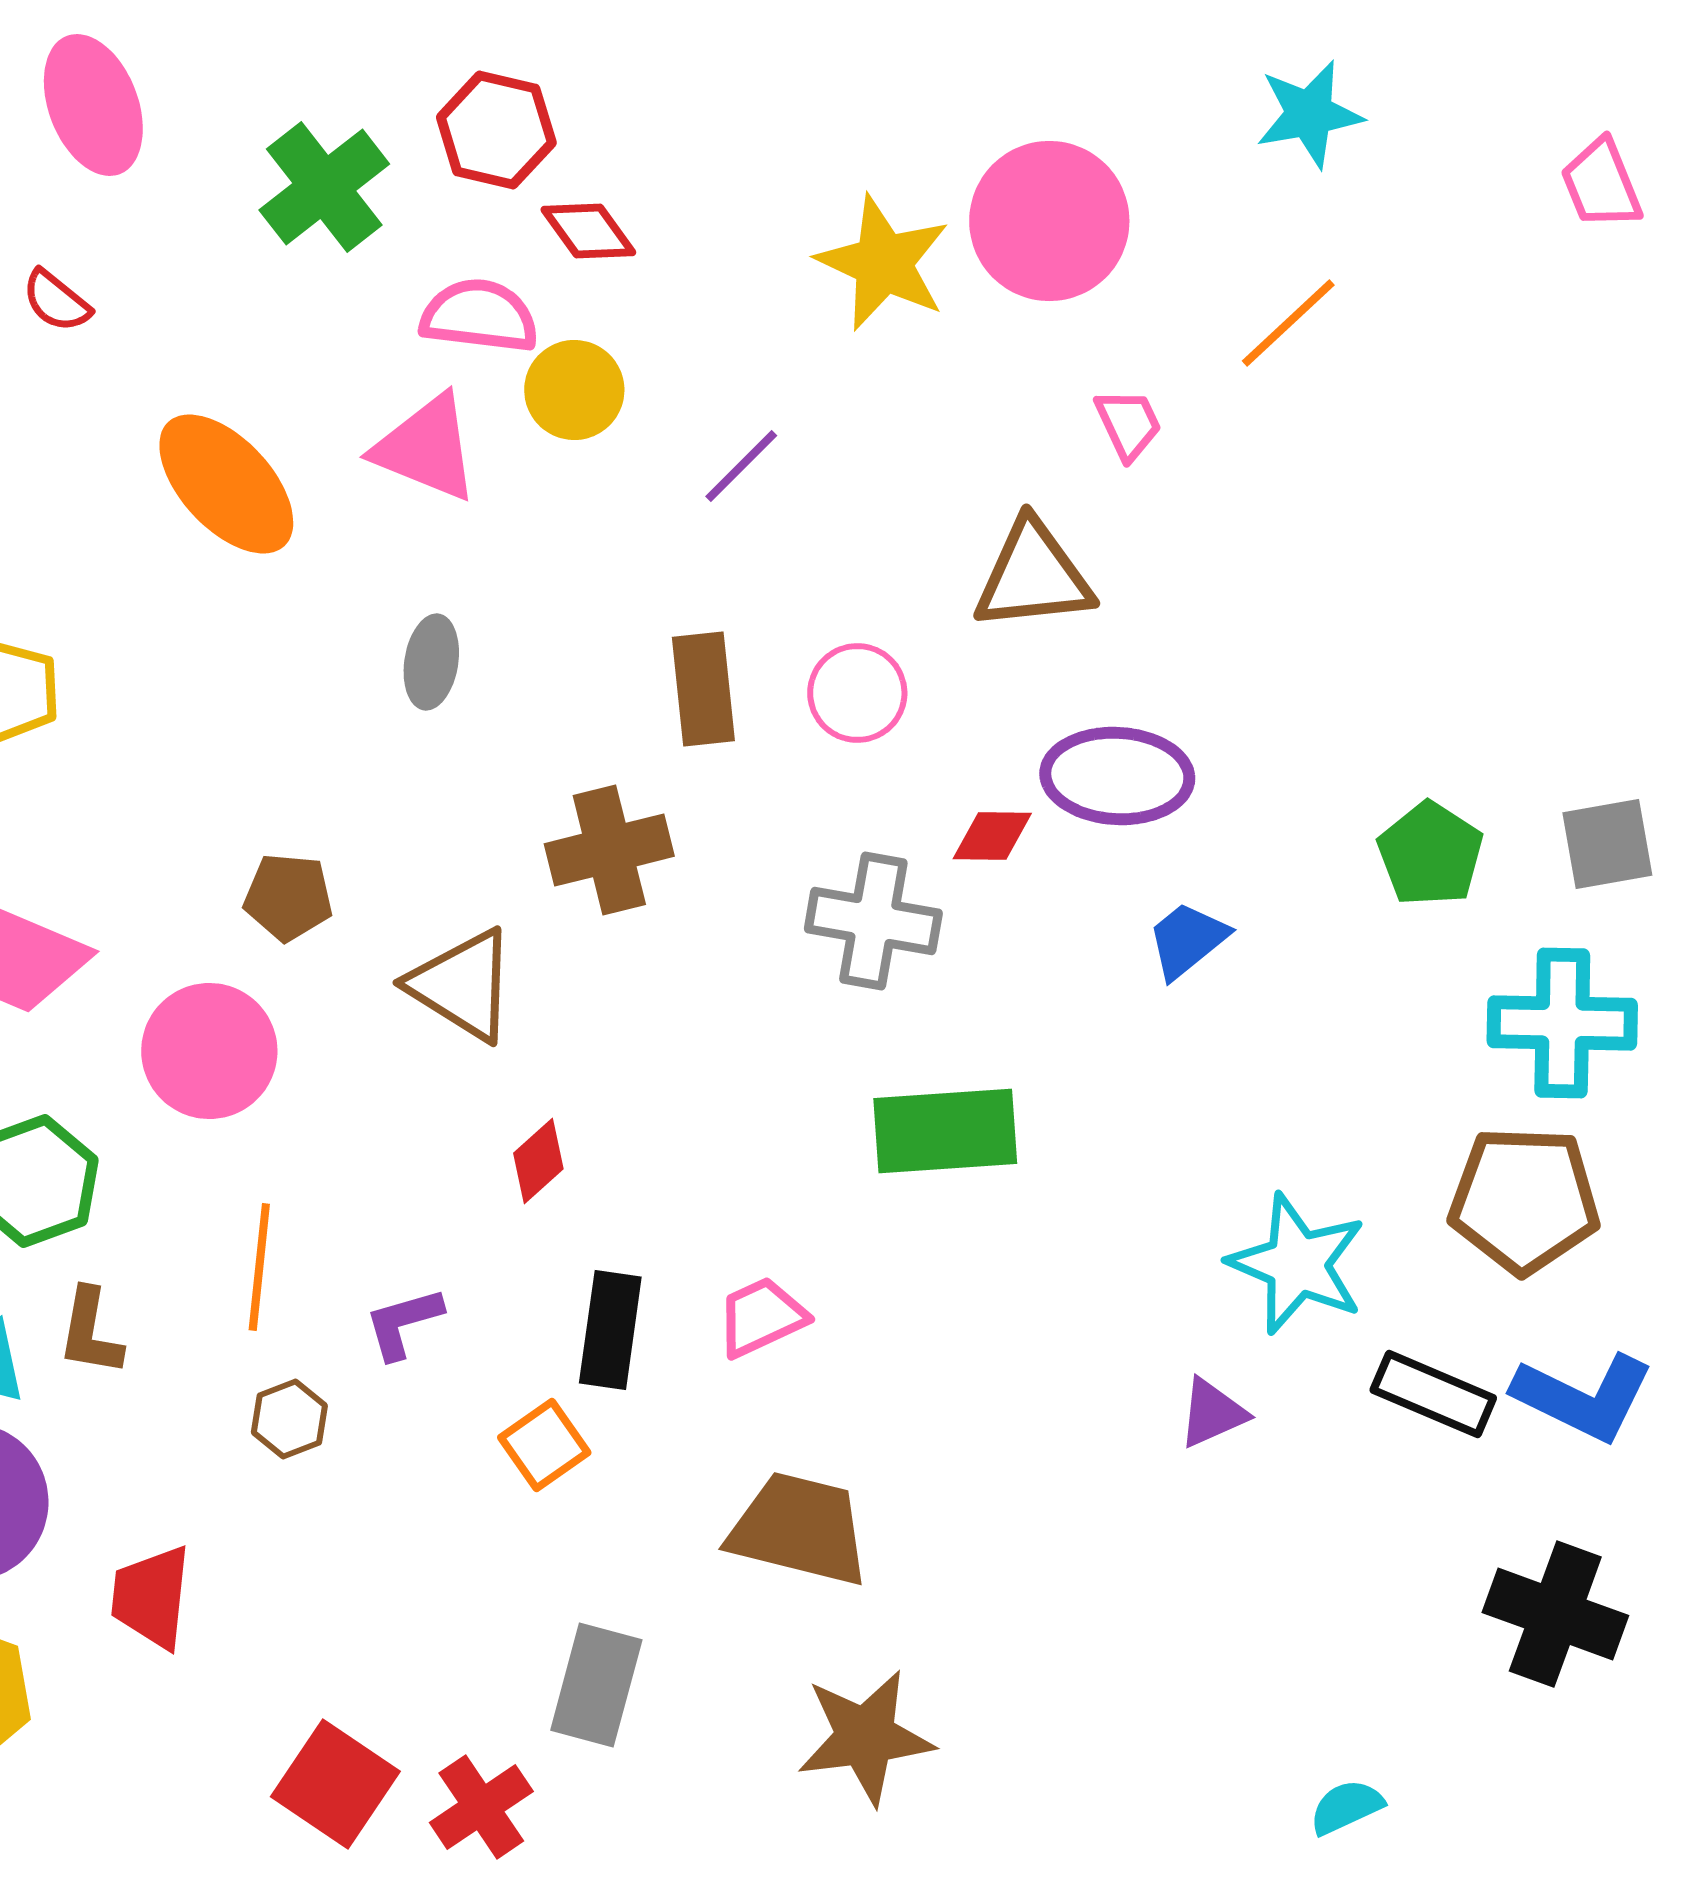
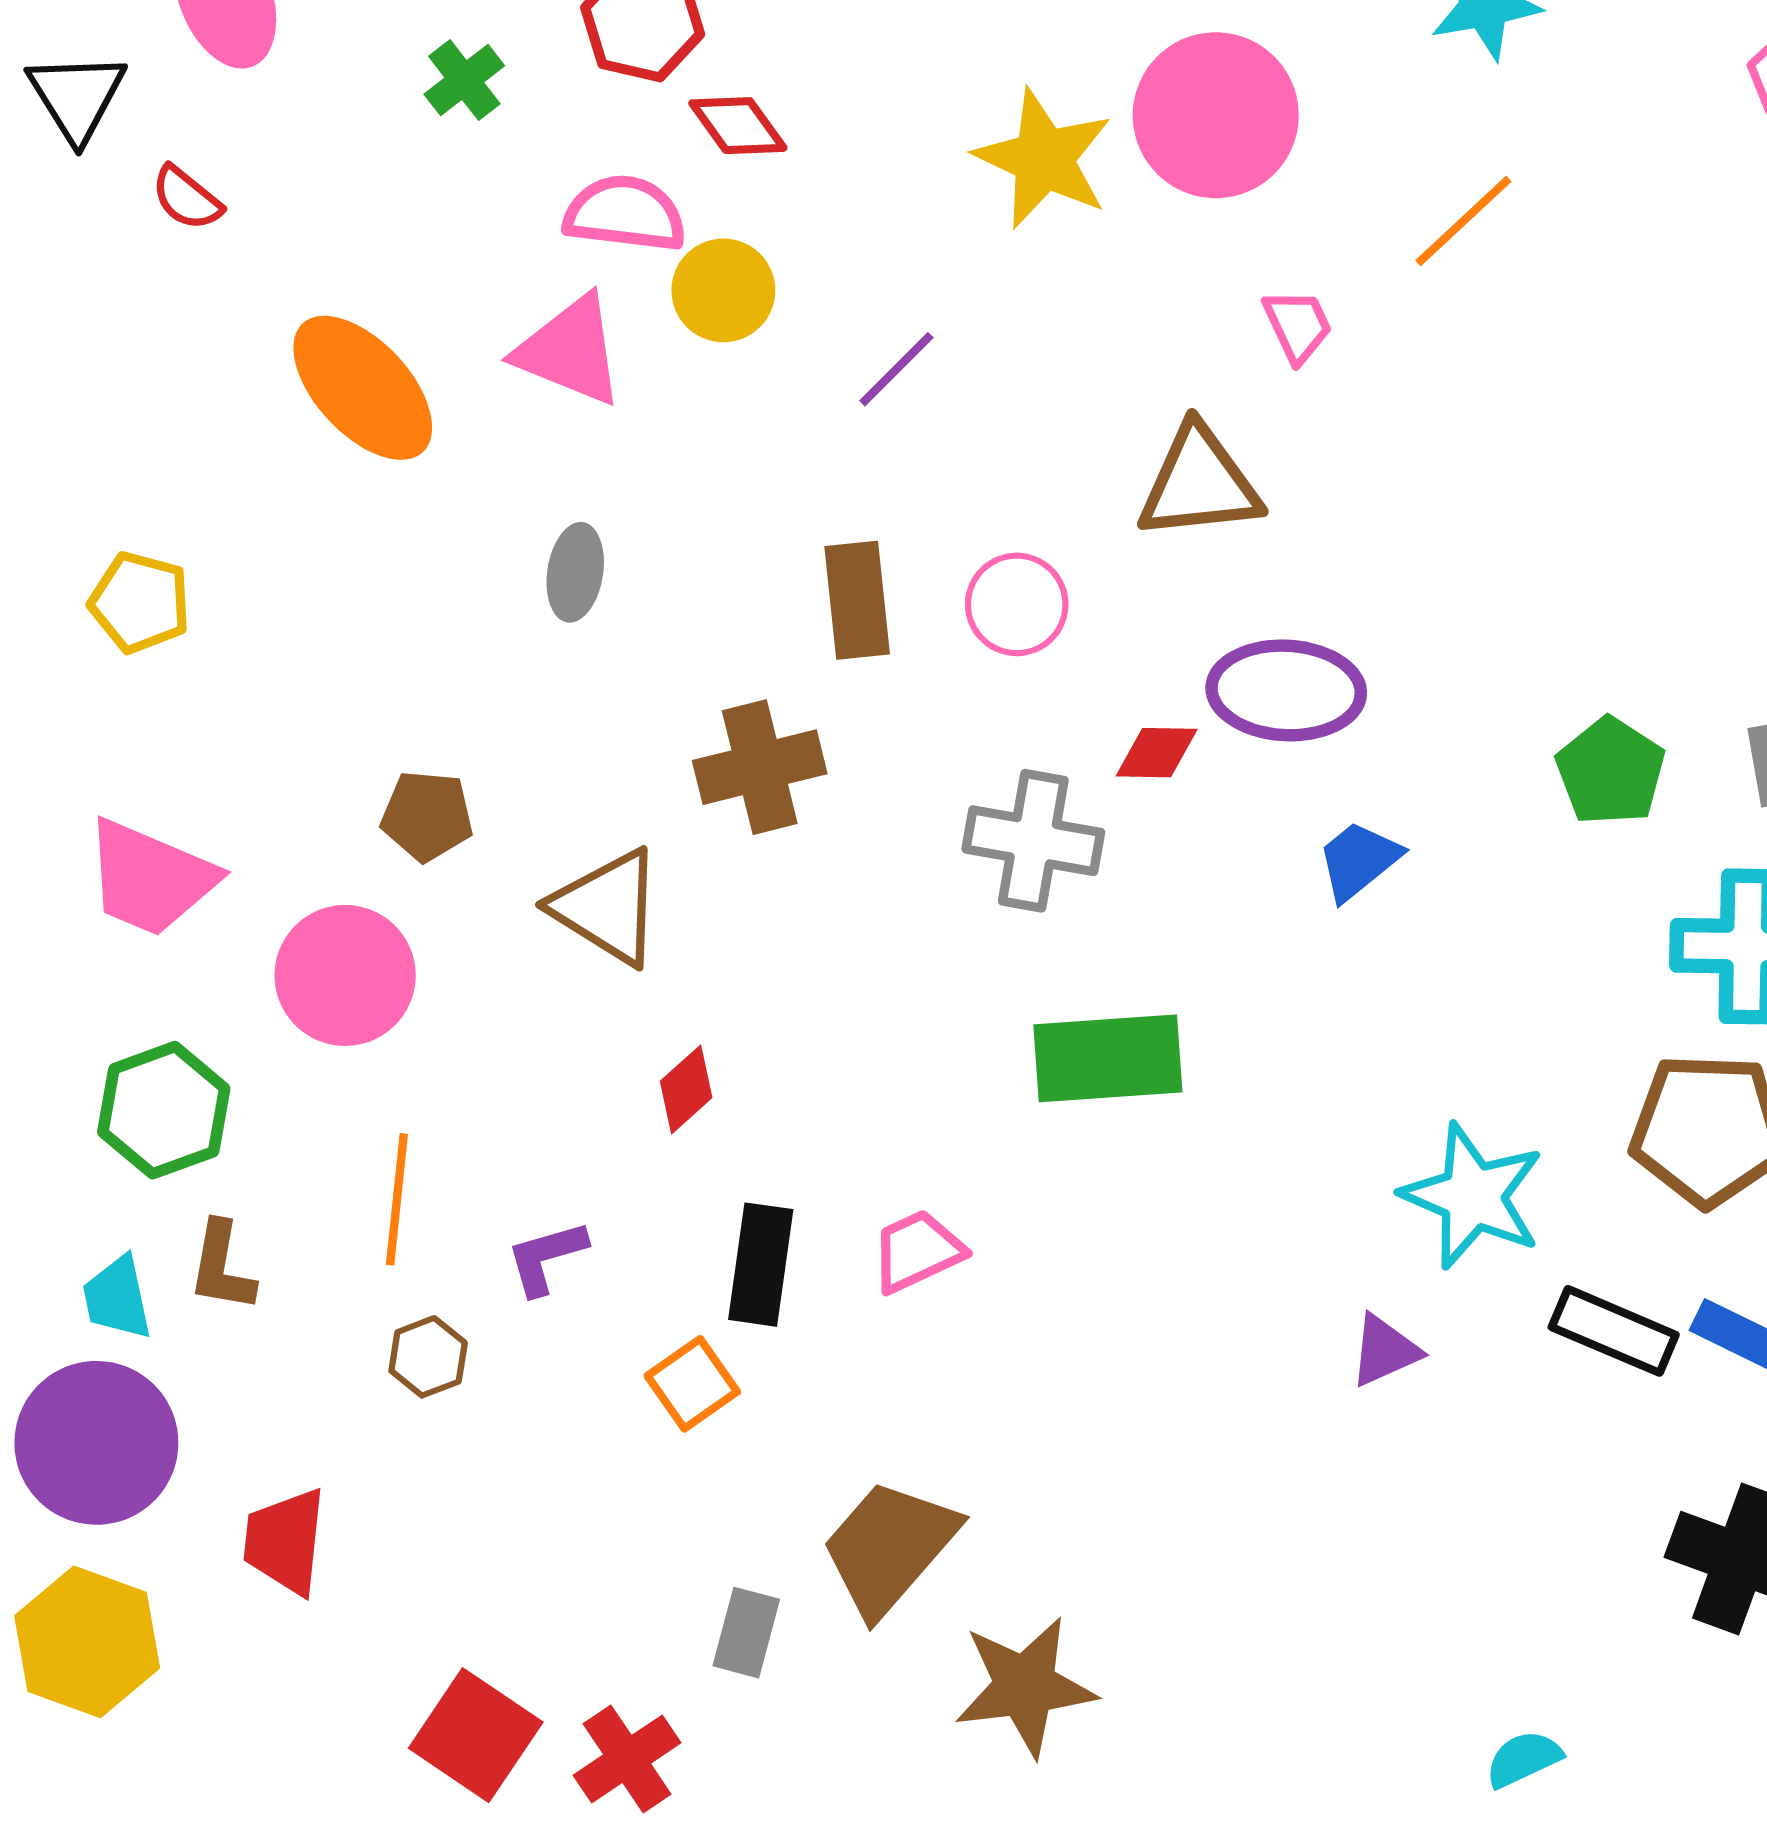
green cross: (324, 187) -> (464, 80), size x0.6
brown trapezoid: (799, 1529) -> (889, 1548), moved, turned -63
gray rectangle: (596, 1685) -> (746, 1633), size x0.7

